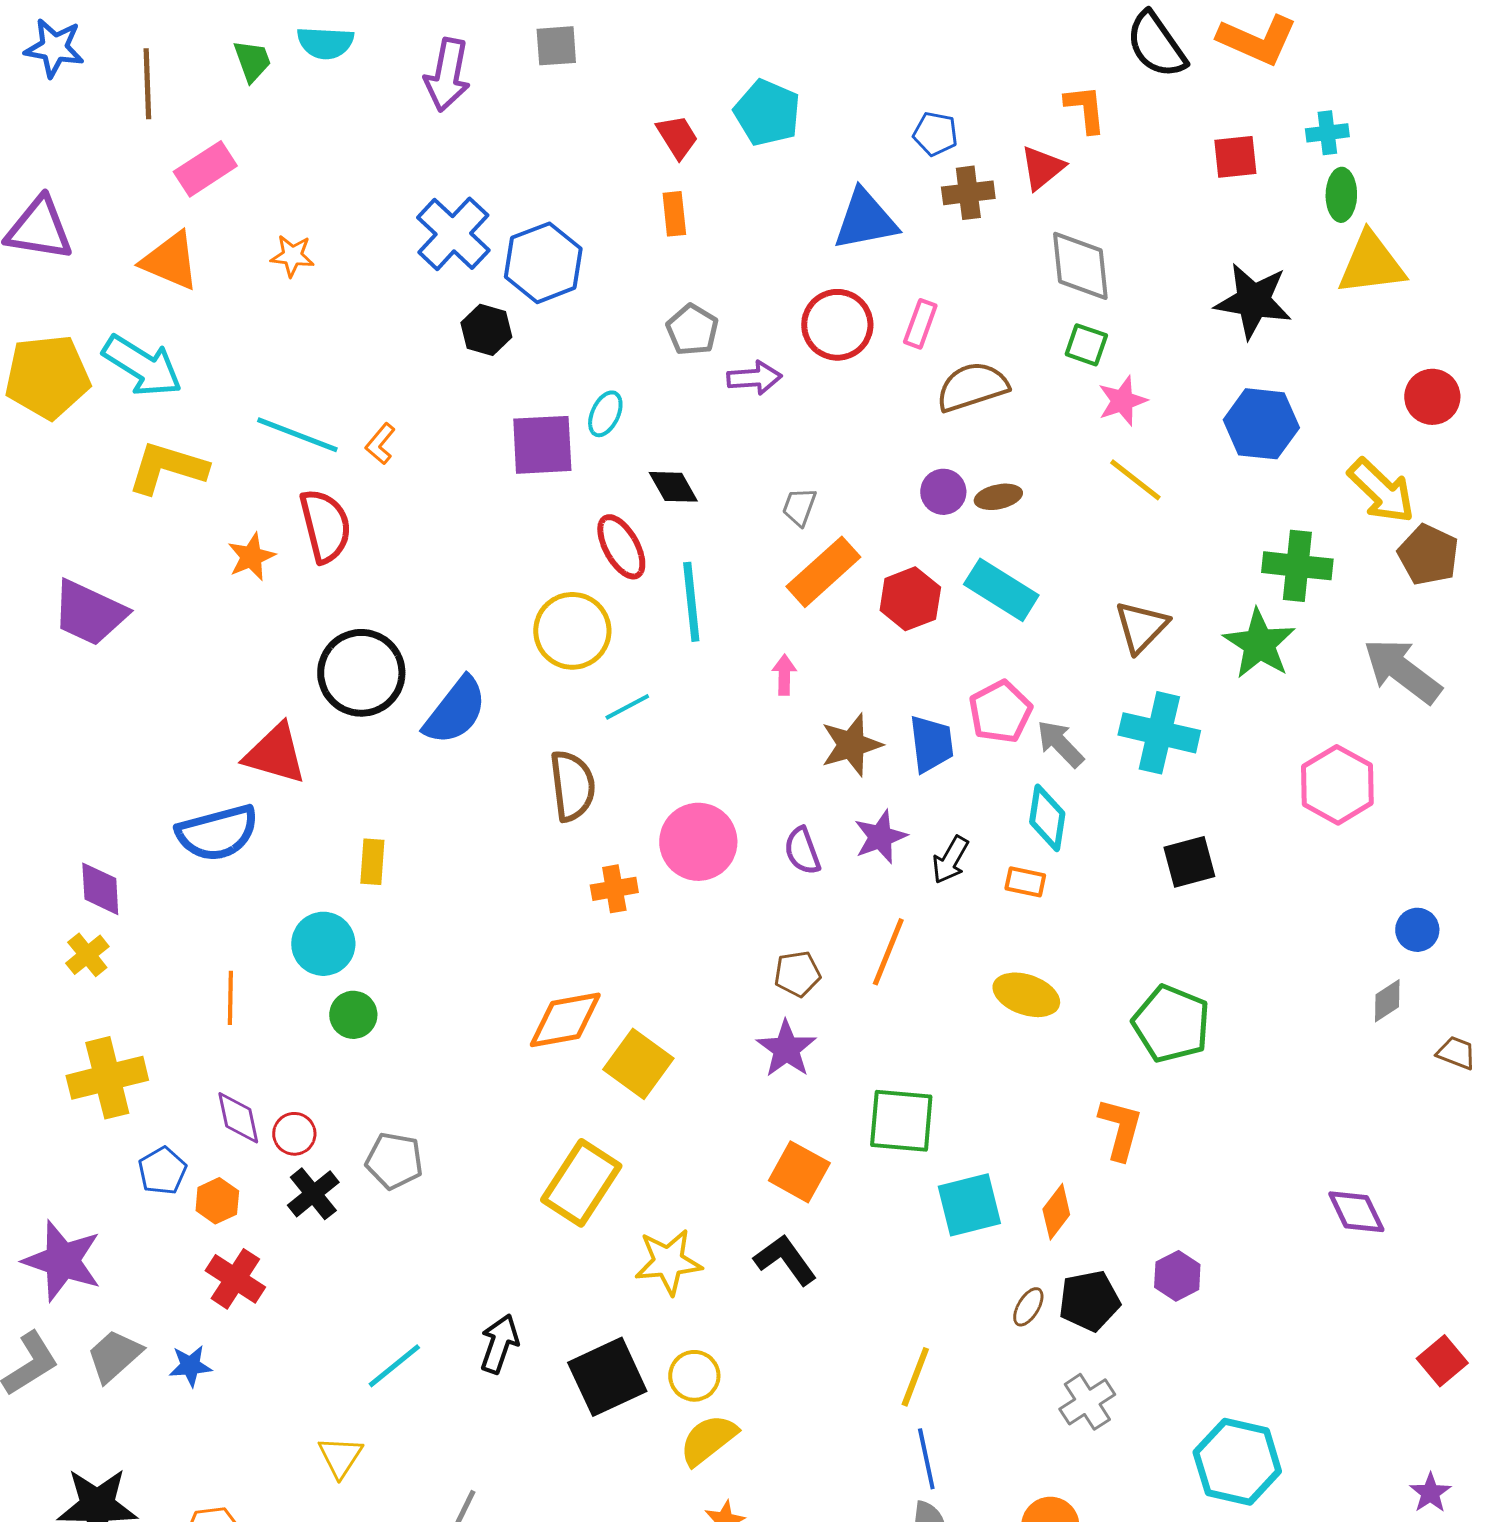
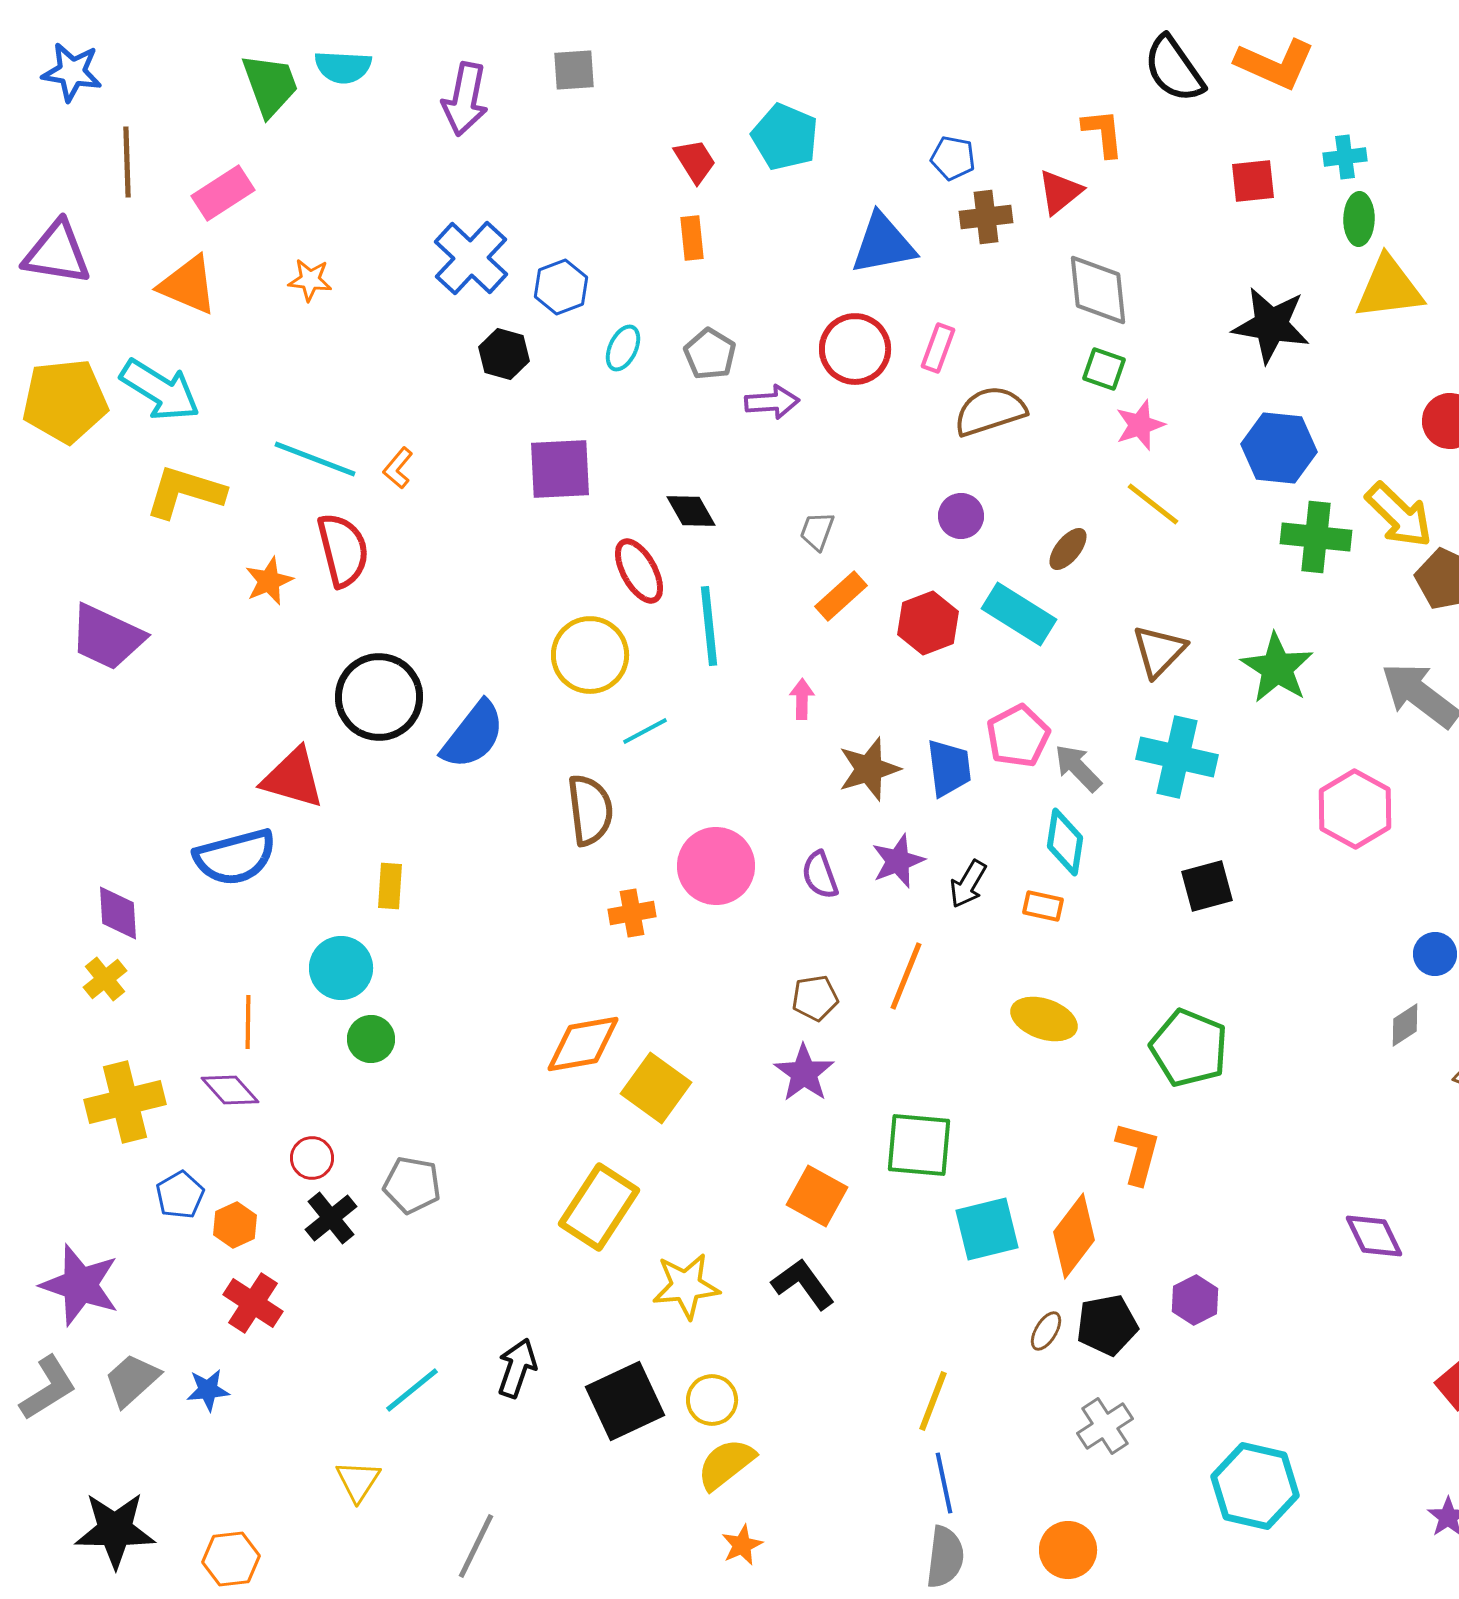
green trapezoid: (252, 61) -> (270, 85), size x1.5
brown line: (147, 84) -> (127, 162), moved
blue hexagon: (543, 263) -> (561, 287), size x0.7
cyan ellipse: (605, 414) -> (623, 348), moved
brown ellipse: (998, 497) -> (1068, 549), moved, turned -39
green cross: (1297, 566) -> (1316, 537), moved
orange rectangle: (823, 572) -> (841, 596), size x0.7
purple diamond: (238, 1118) -> (230, 1090), moved, turned -30
orange diamond: (1056, 1212) -> (1074, 1236), size x1.5

